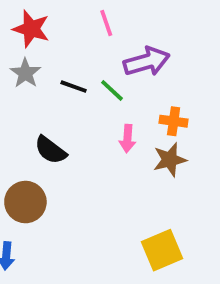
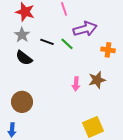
orange cross: (174, 121) -> (108, 50), moved
pink arrow: (127, 139) -> (76, 84), moved
black semicircle: (50, 150) -> (24, 58), moved

